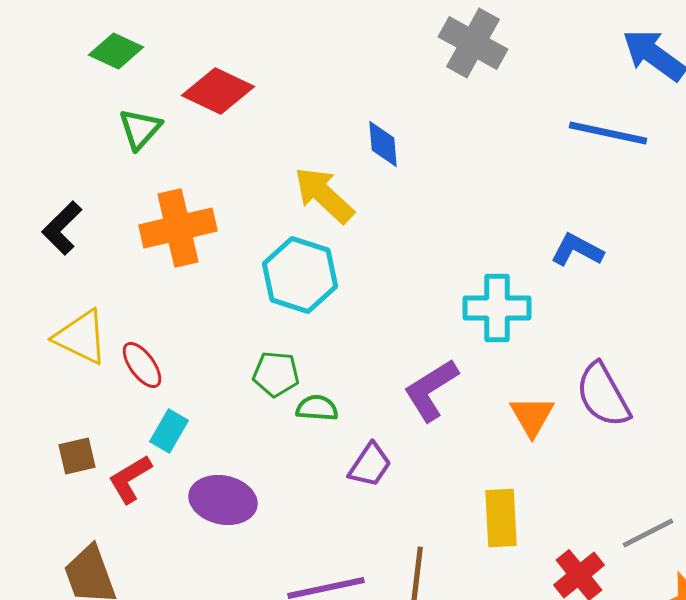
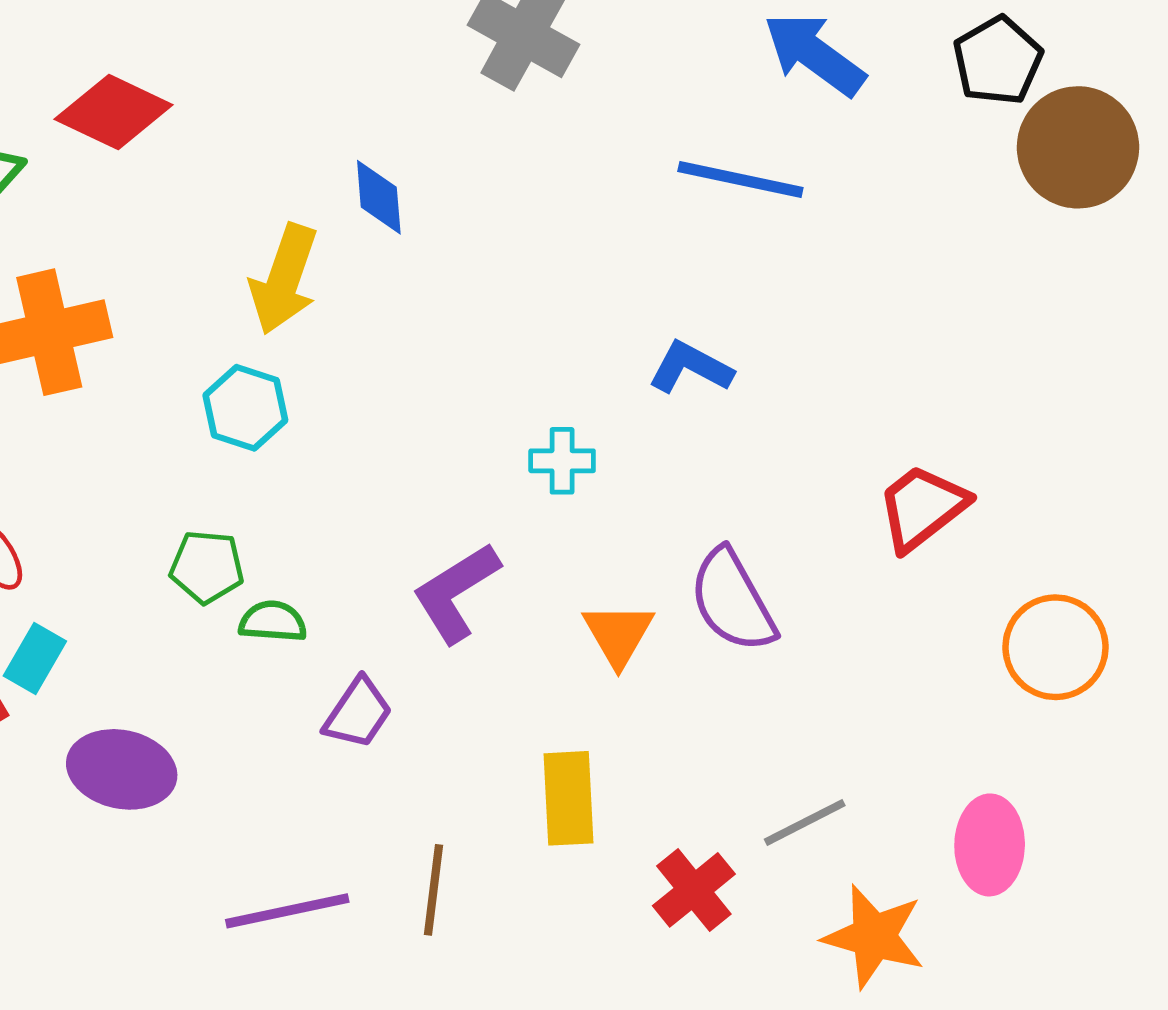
yellow arrow: (324, 195) -> (284, 279), turned -114
cyan hexagon: (300, 275) -> (245, 408), size x0.7
cyan cross: (497, 308) -> (562, 461), size x0.6

